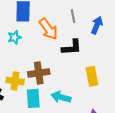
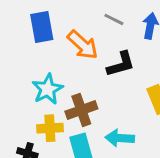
gray line: (73, 16) -> (114, 19), turned -40
cyan star: (14, 37) -> (48, 89), moved, size x1.5

